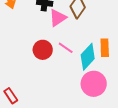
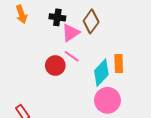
pink line: (66, 48) -> (72, 56), moved

